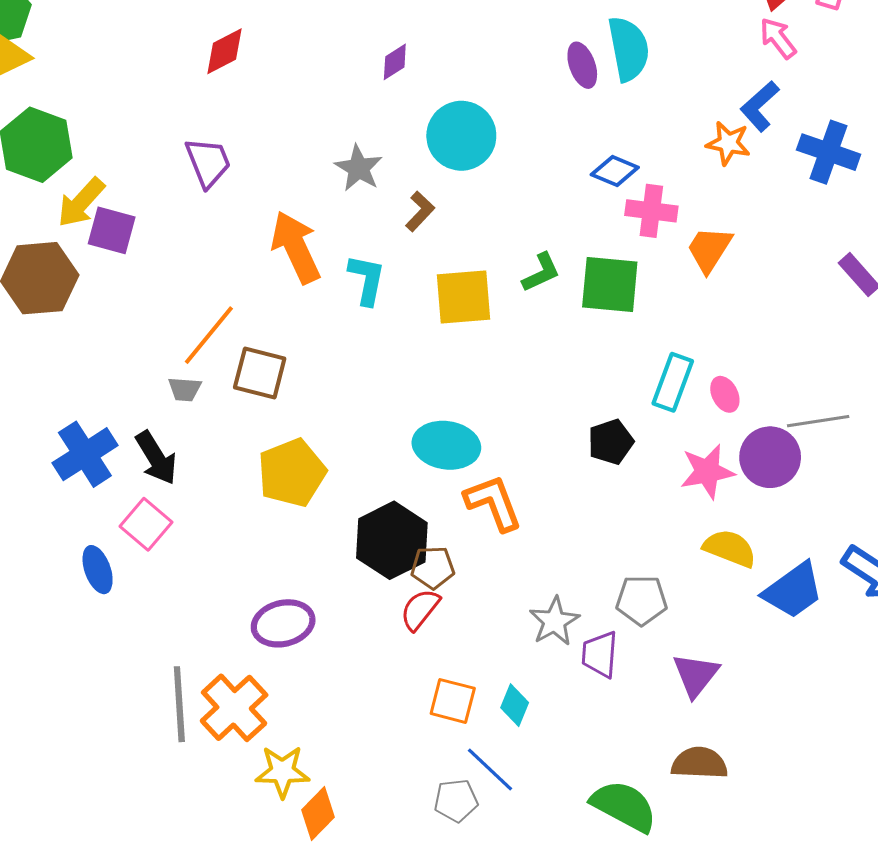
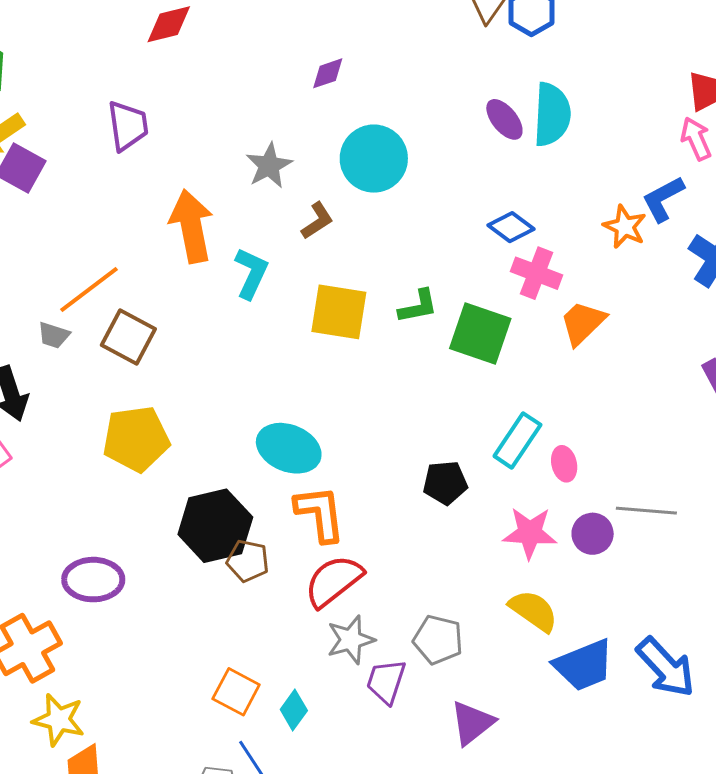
purple ellipse: (582, 65) -> (504, 119), turned -33
purple circle: (770, 457) -> (593, 534), size x0.7
red semicircle: (420, 609) -> (334, 581), moved, size x1.4

